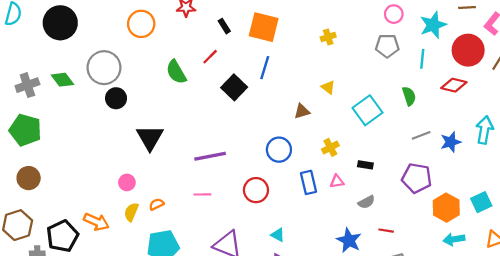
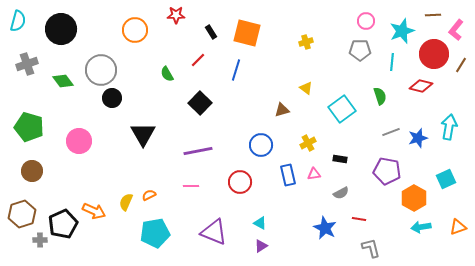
blue line: (265, 68) -> (236, 70), moved
green semicircle: (176, 72) -> (167, 74), size x0.7
gray cross: (27, 85) -> (27, 64), moved
black square: (234, 87) -> (200, 103), moved
pink circle: (127, 182) -> (79, 141), moved, size x1.6
cyan square: (481, 202) -> (446, 179), moved

